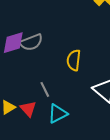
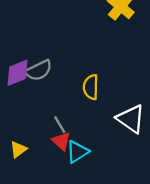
red triangle: (28, 109) -> (61, 141), moved

